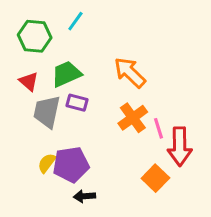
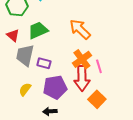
purple rectangle: (77, 103) -> (44, 63), moved
red arrow: (180, 146) -> (82, 78), moved
purple pentagon: (71, 165) -> (55, 87), moved

